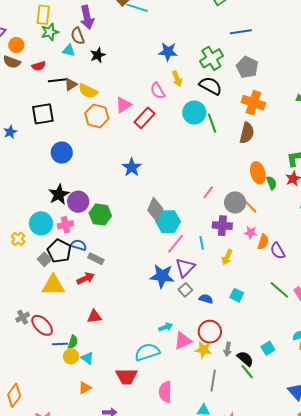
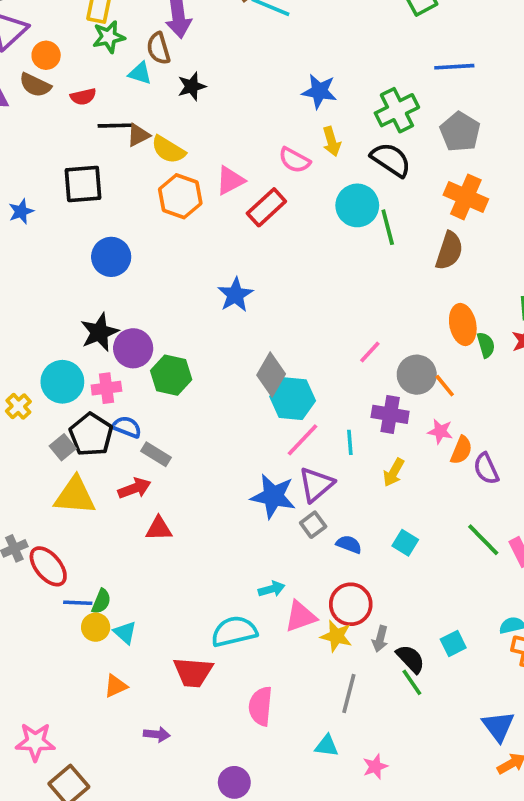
pink semicircle: (158, 91) -> (294, 160), turned -36
red triangle: (94, 317) -> (159, 529), moved

